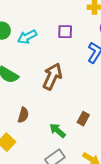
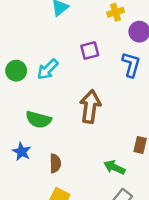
brown semicircle: (23, 115) -> (55, 163), moved

